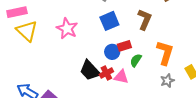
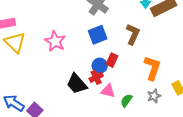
red rectangle: (124, 46) -> (112, 60), turned -48
green semicircle: (136, 60) -> (126, 101), moved
red cross: (106, 73) -> (96, 77), moved

